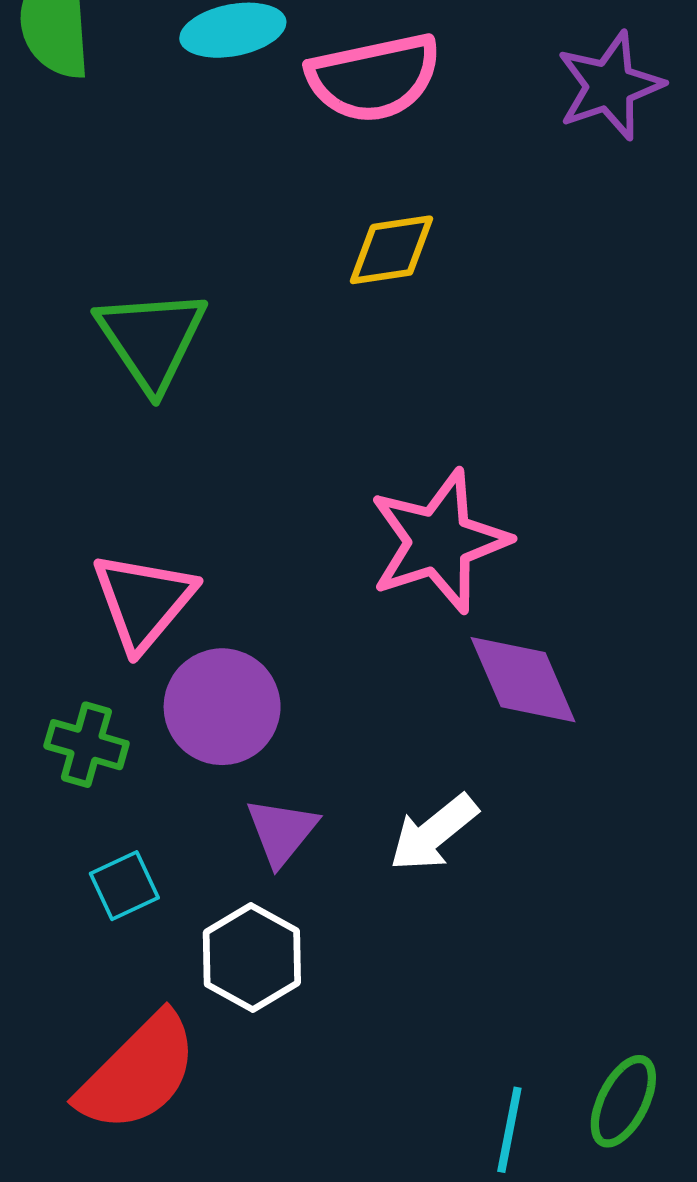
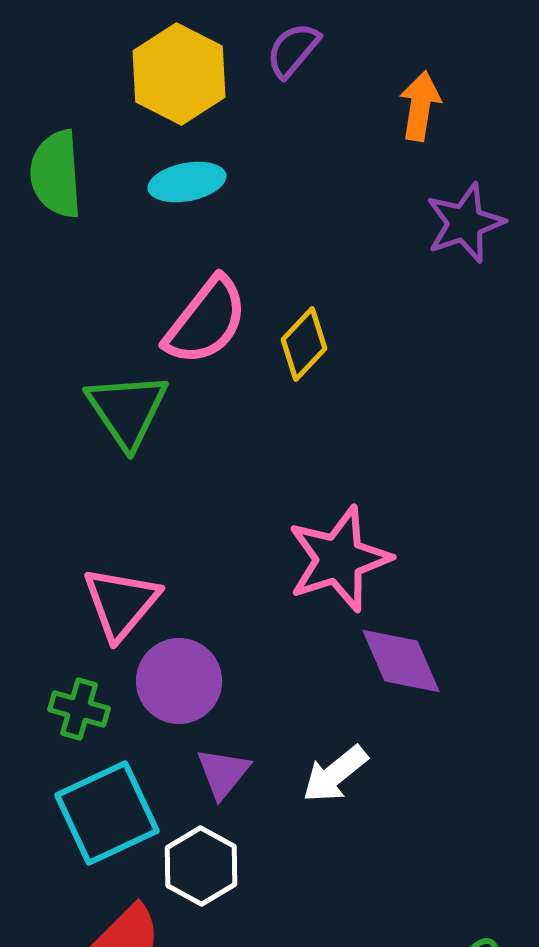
pink semicircle: (374, 78) -> (206, 321), moved, turned -40
yellow diamond: (392, 250) -> (304, 344), turned -38
cyan square: (124, 886) -> (107, 813), size x2.0

